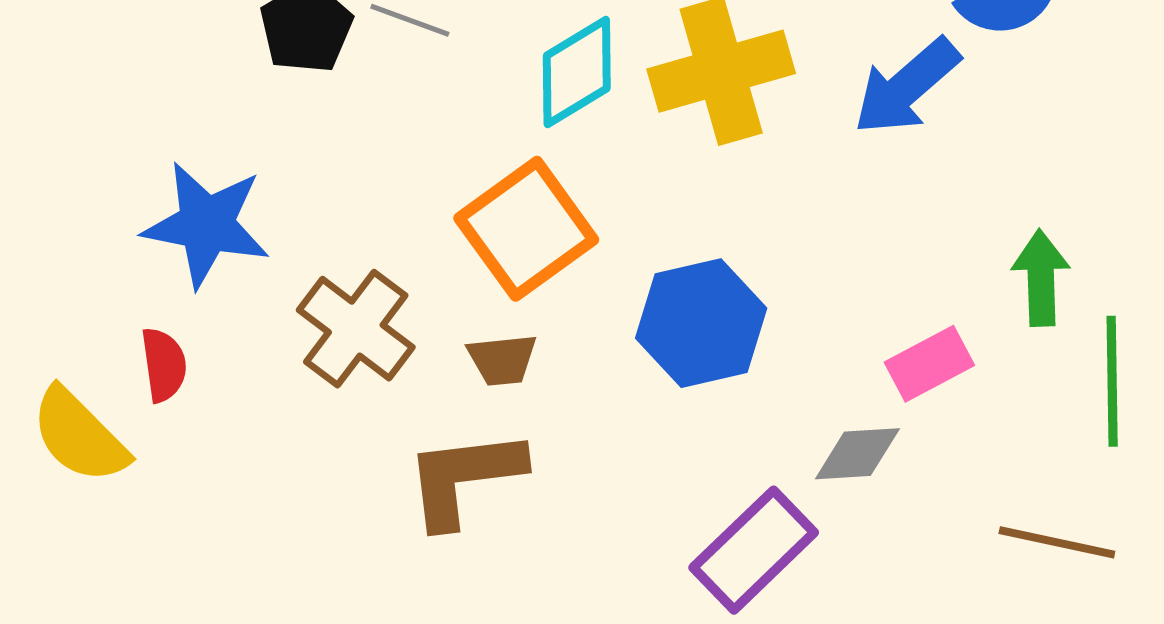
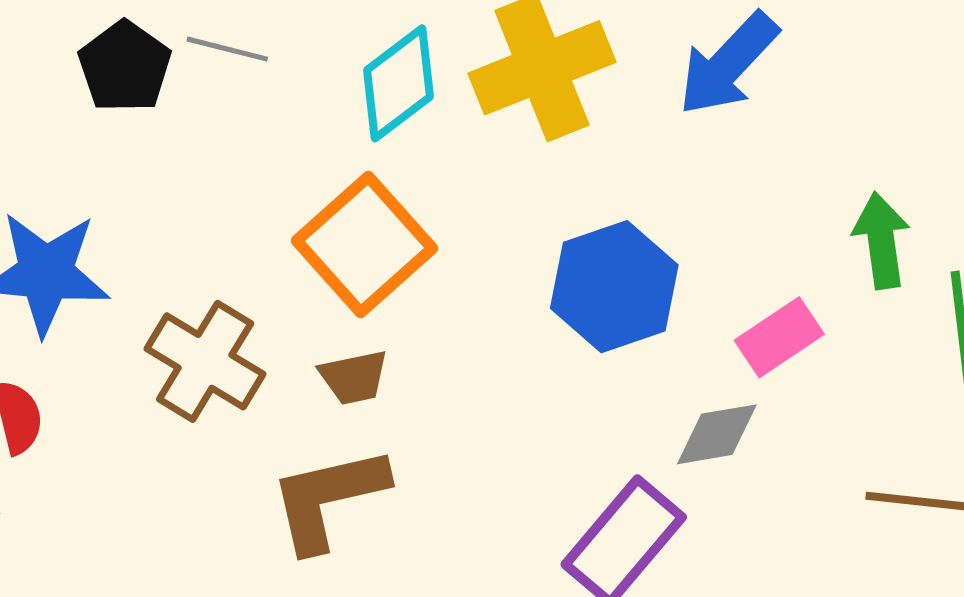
blue hexagon: (701, 323) -> (614, 287), moved

